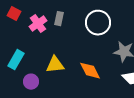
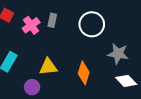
orange diamond: (90, 71) -> (84, 73), turned 45
purple circle: (31, 82) -> (32, 87), moved

